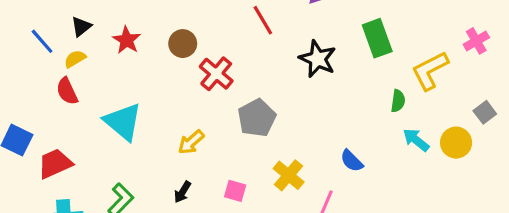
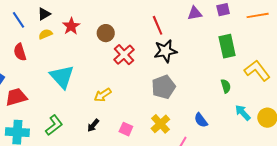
yellow semicircle: (75, 59) -> (45, 34), moved
black star: (318, 59) -> (165, 51), moved, turned 30
yellow L-shape: (430, 71) -> (257, 71), turned 72
red semicircle: (67, 91) -> (20, 52), moved
green semicircle: (398, 101) -> (226, 86), moved, turned -32
gray pentagon: (257, 118) -> (164, 87), moved

